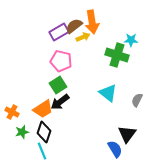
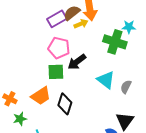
green square: (58, 85) -> (56, 72), turned 30
gray semicircle: (137, 100) -> (126, 87), moved
black arrow: (60, 102) -> (77, 62), moved
black diamond: (44, 132) -> (65, 104), moved

